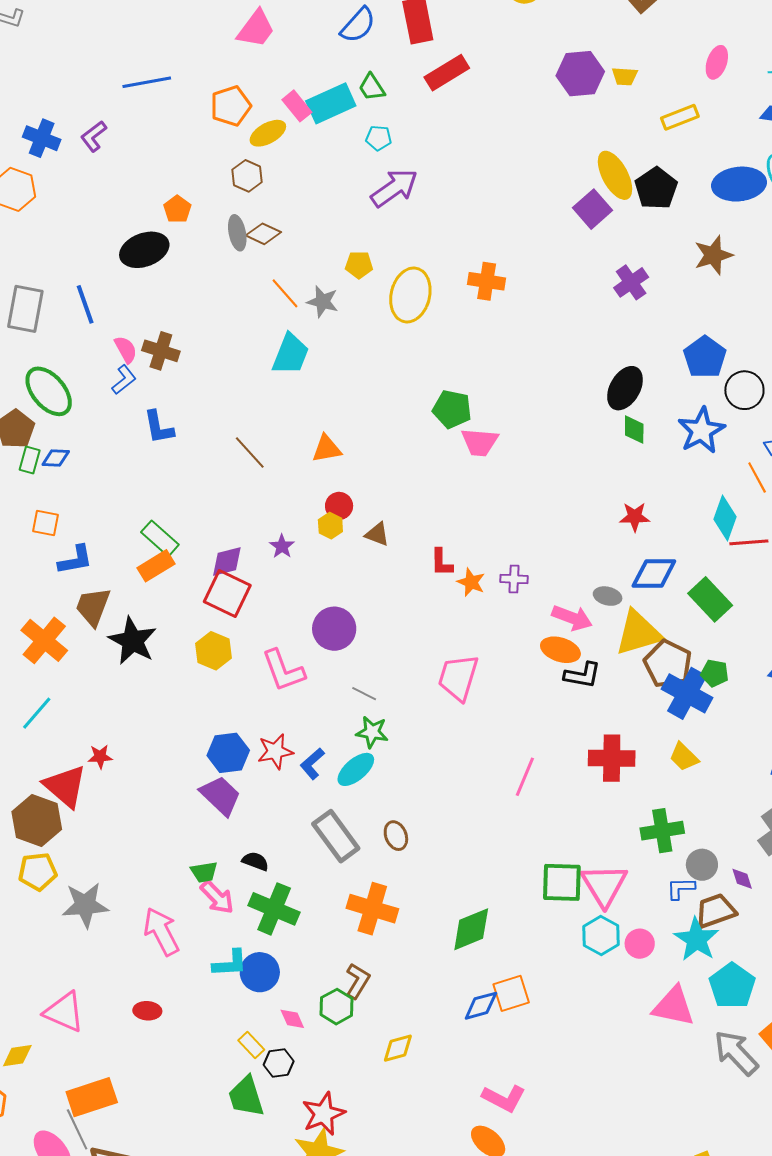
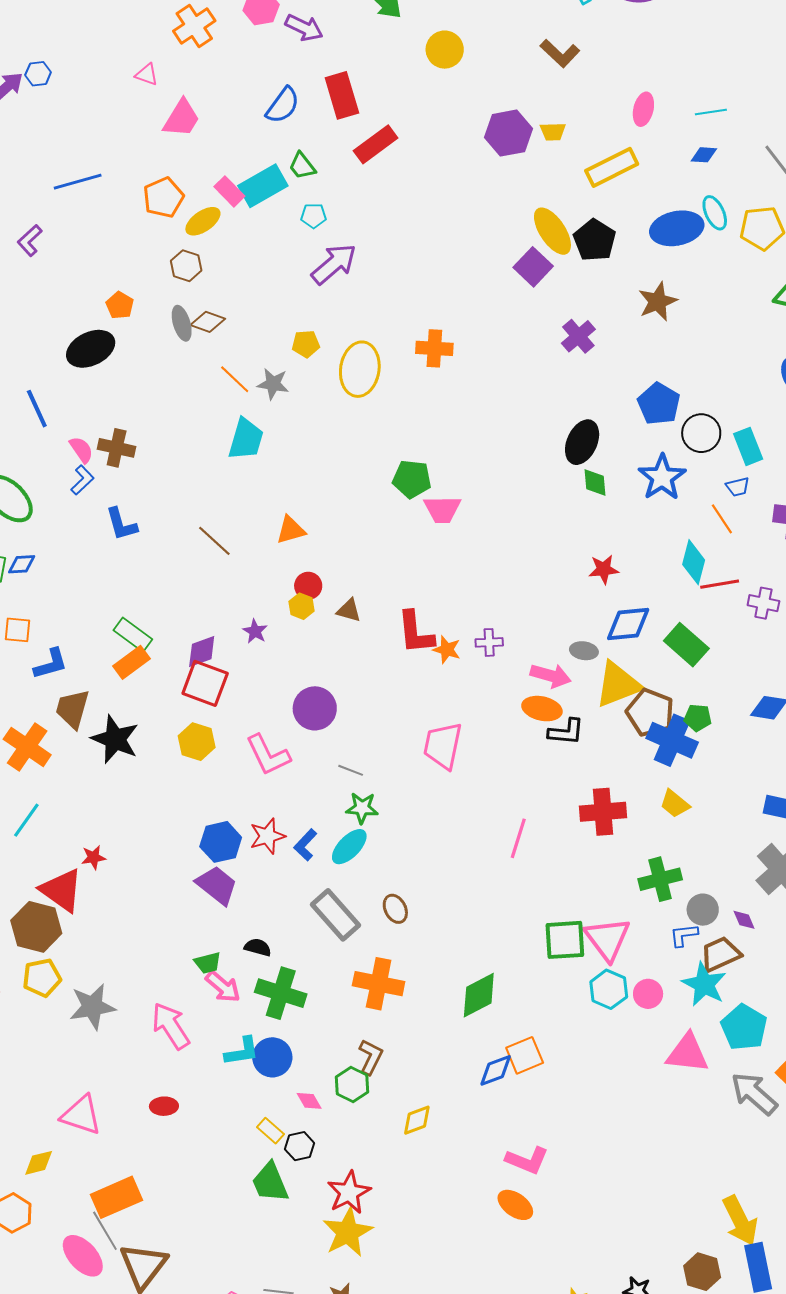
yellow rectangle: (680, 117) -> (612, 167), size x1.4
red L-shape: (442, 562) -> (416, 633), size x1.6

